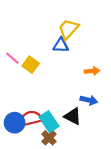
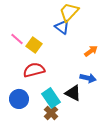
blue triangle: (61, 45) -> (62, 27), turned 35
orange arrow: (92, 71) -> (91, 51), turned -32
red semicircle: (31, 118) -> (34, 70), moved

